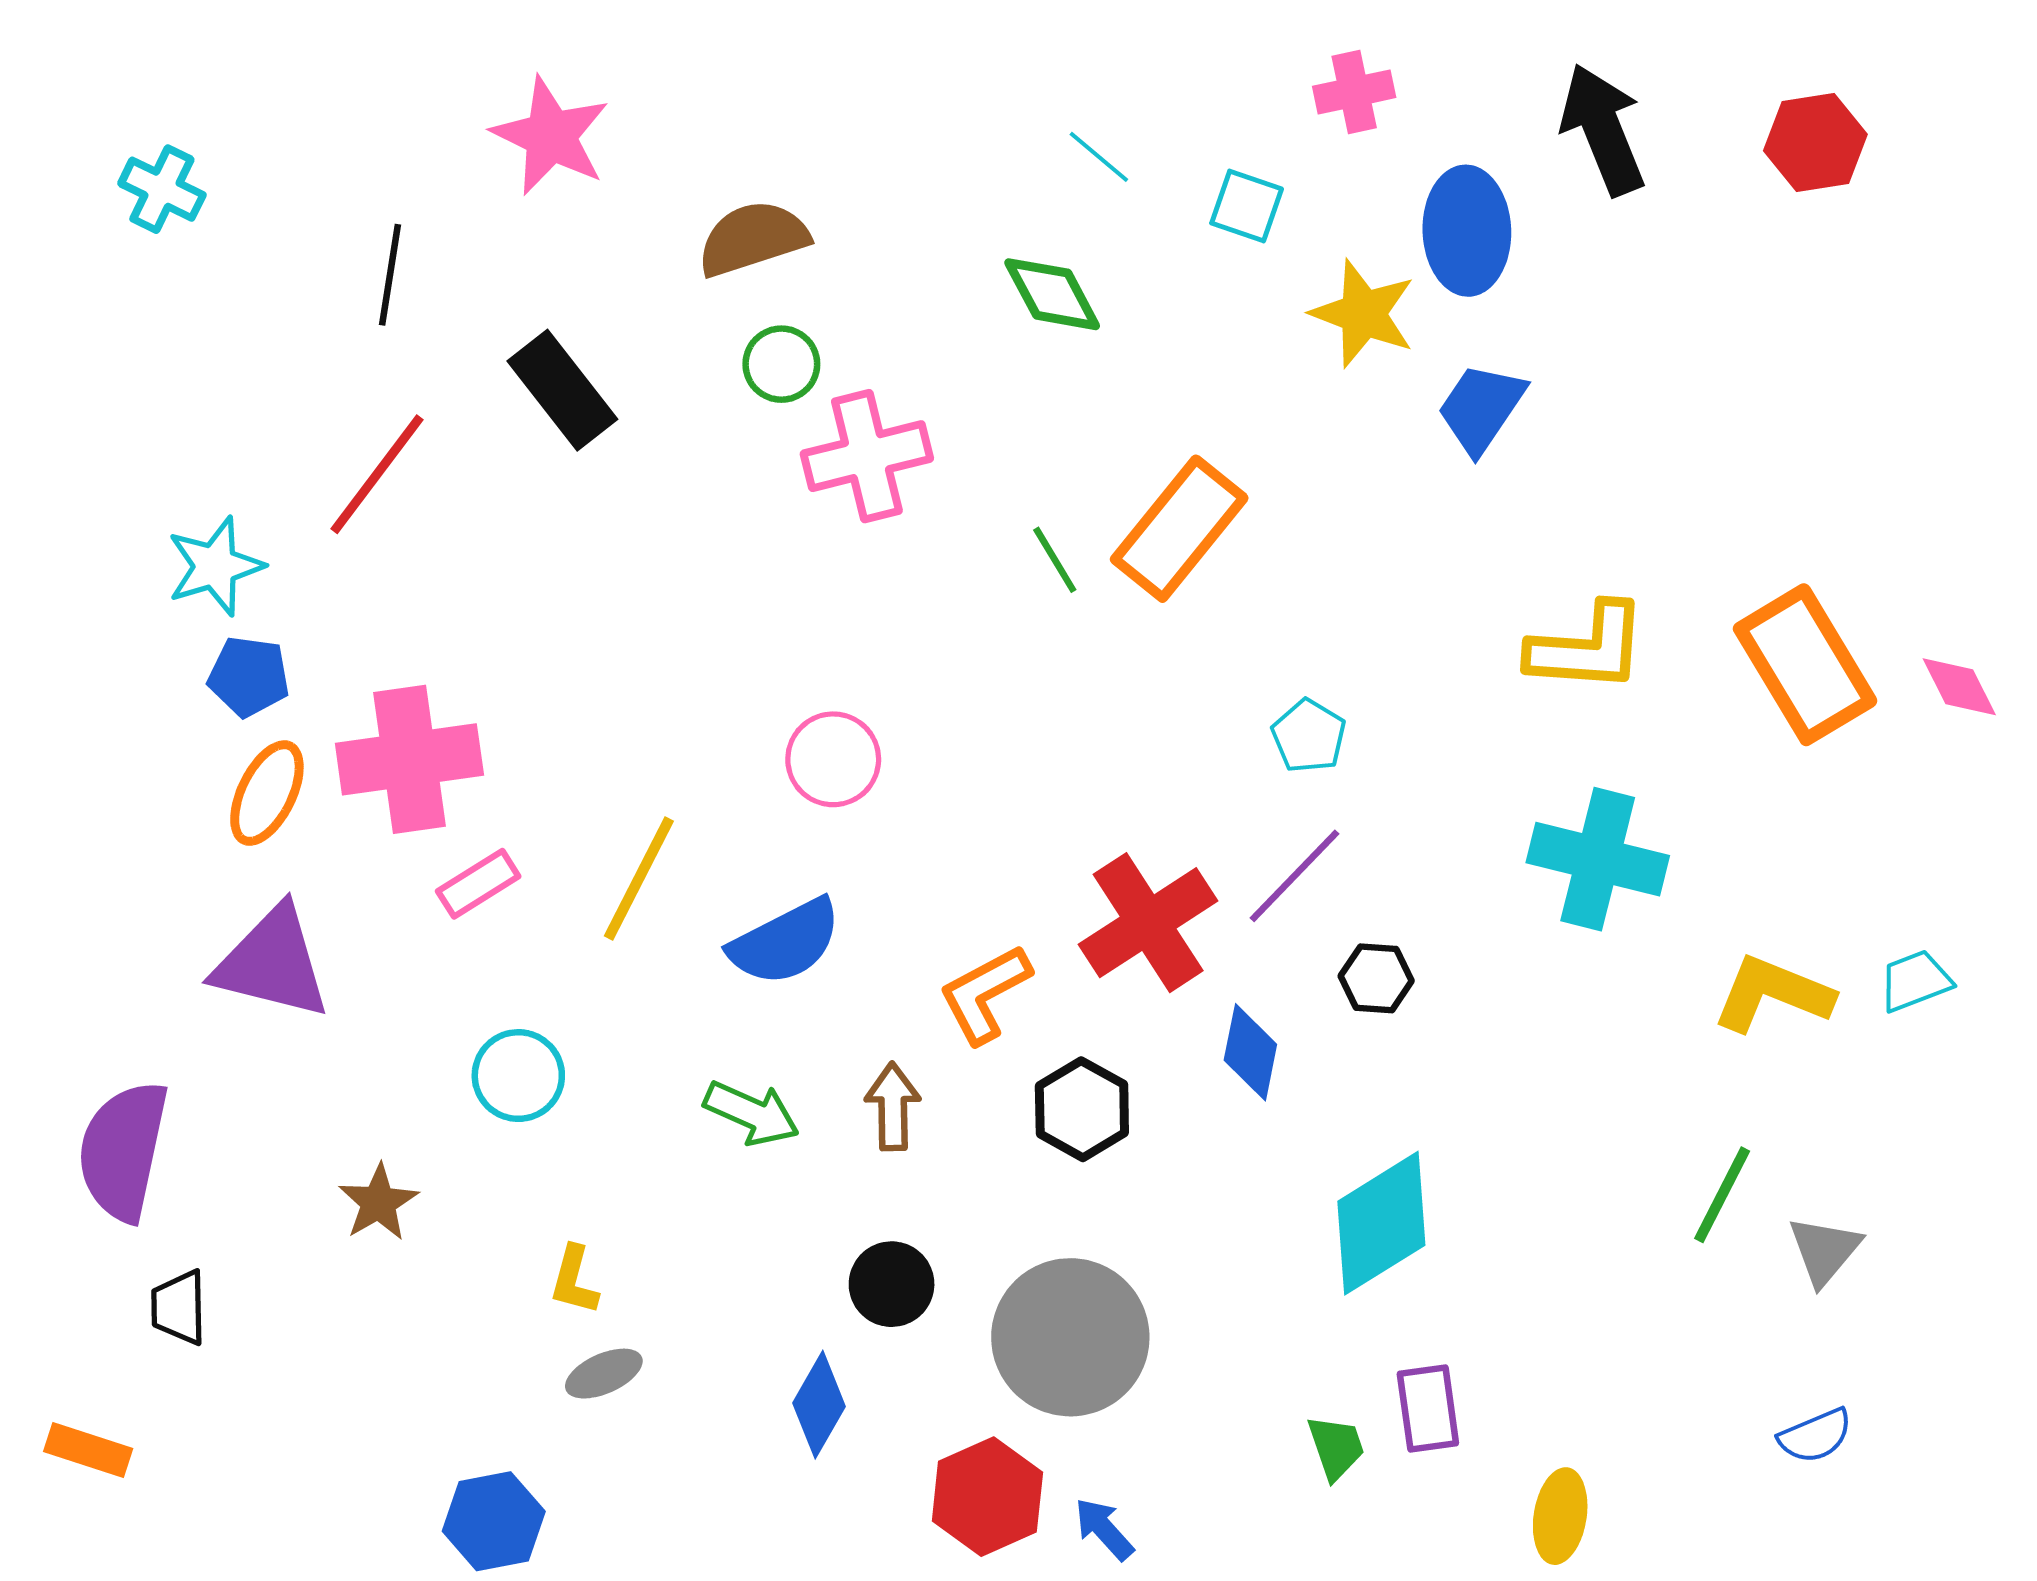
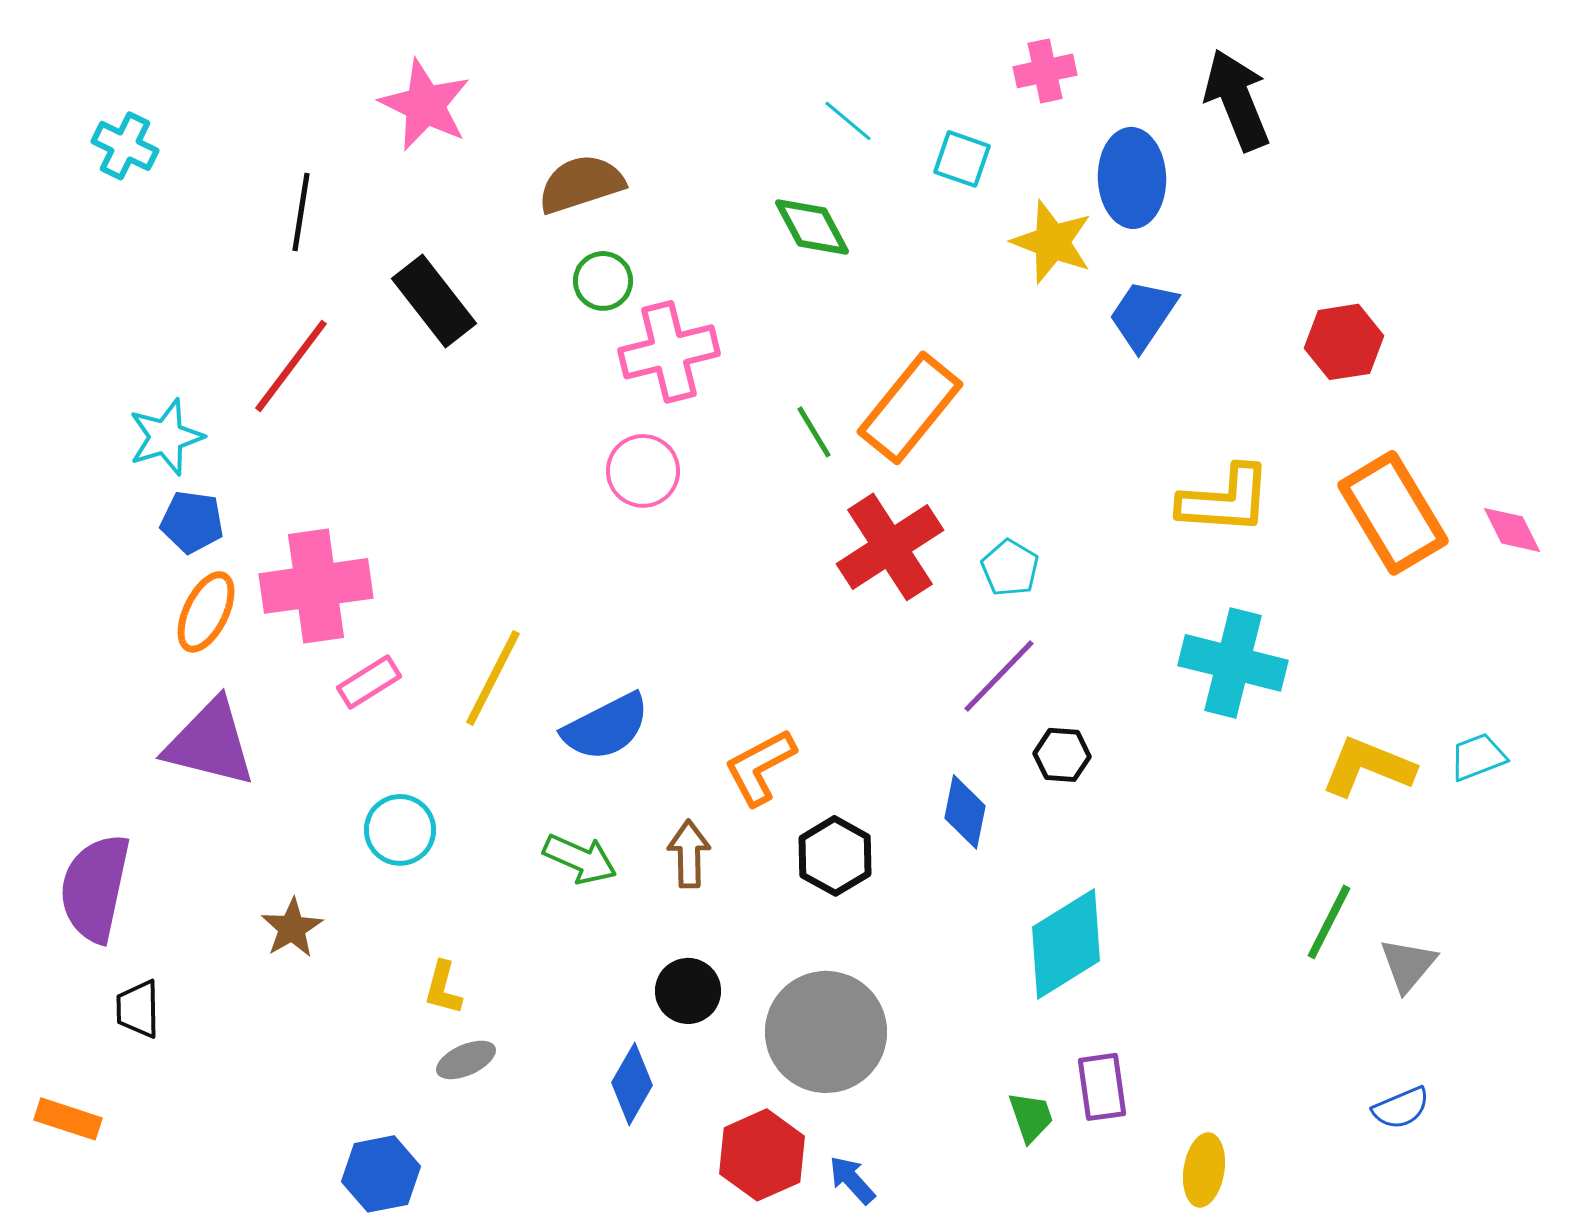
red hexagon: (1815, 143) -> (1344, 342), moved
pink circle: (833, 759) -> (643, 471), moved
red cross: (1148, 923) -> (890, 547), moved

